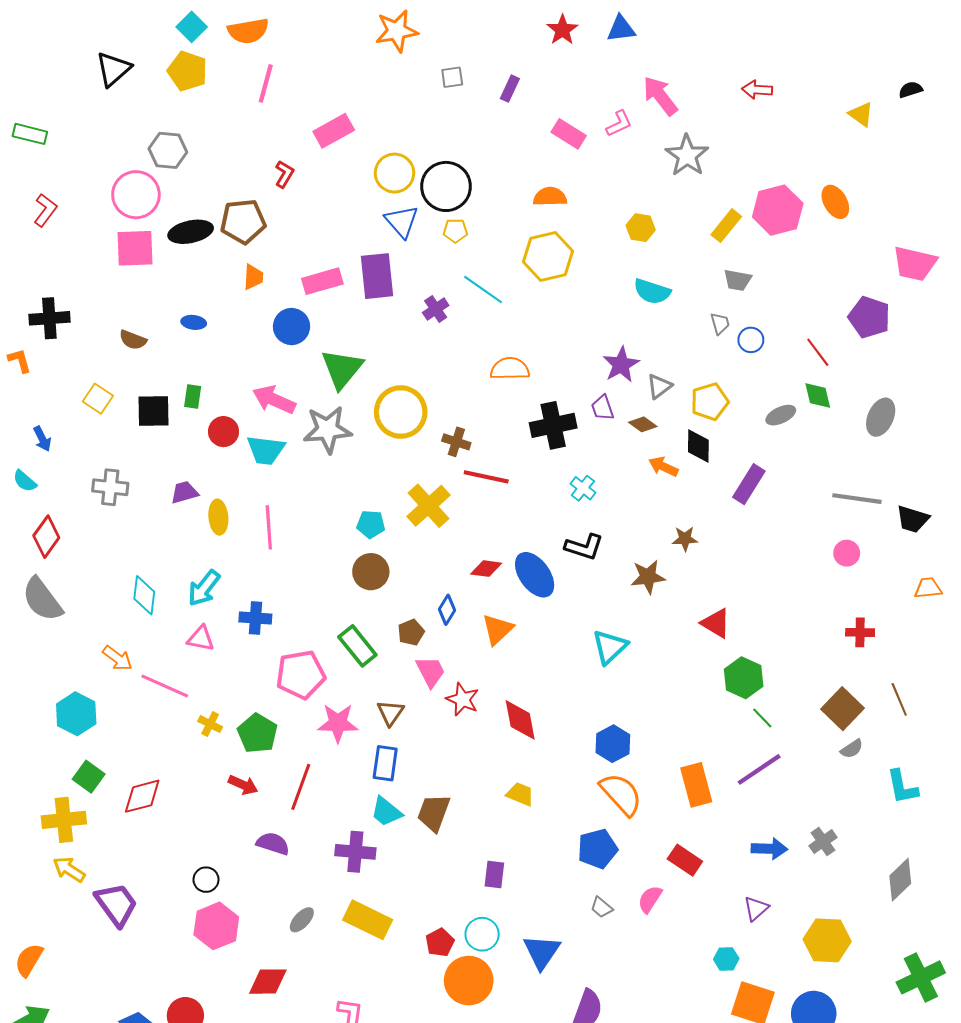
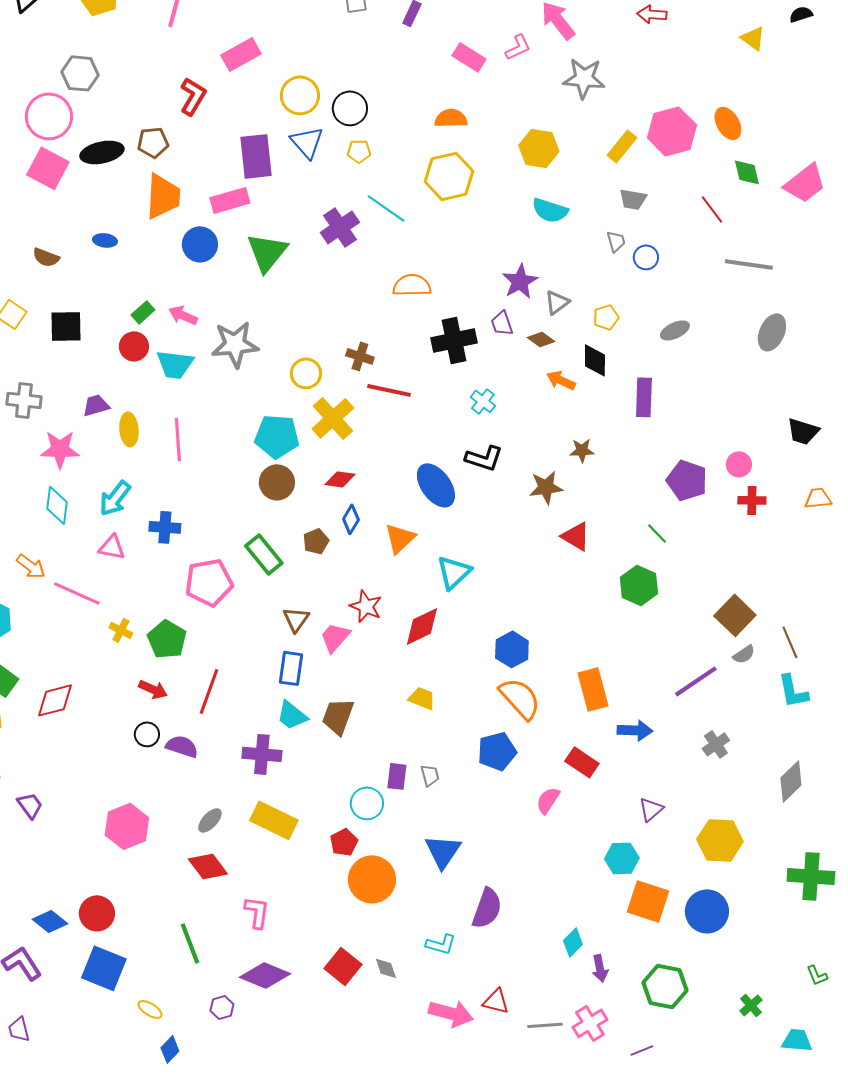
gray star: (687, 156) -> (584, 78), turned -30
red L-shape: (284, 174) -> (193, 96), size x1.4
black circle: (446, 186) -> (350, 108), size x0.7
brown pentagon: (243, 221) -> (153, 142), size x0.7
yellow hexagon: (641, 228) -> (539, 148), size x1.4
pink square: (135, 248) -> (48, 168), turned 30
pink trapezoid: (915, 264) -> (805, 183), turned -51
purple rectangle: (377, 276) -> (256, 156), moved
orange trapezoid: (253, 277) -> (163, 196), size x1.8
purple cross: (436, 309) -> (340, 227), size x1.5
purple pentagon: (869, 317) -> (687, 480), moved
red line: (818, 352) -> (712, 209), moved
green triangle: (342, 369) -> (267, 252), moved
green diamond: (818, 396) -> (747, 172), moved
green rectangle: (193, 397) -> (143, 312), moved, turned 40
pink arrow: (274, 400) -> (183, 315), size x0.7
yellow pentagon: (710, 402) -> (606, 317), size x0.7
yellow circle: (401, 412) -> (306, 373), moved, size x0.6
purple rectangle: (749, 484) -> (644, 397), turned -30
gray line: (857, 499) -> (749, 264), moved
cyan pentagon: (371, 524) -> (277, 436), size x1.6
red diamond: (486, 569) -> (340, 479), moved
red triangle: (716, 623) -> (576, 536), moved
red cross: (860, 632) -> (752, 500), moved
cyan triangle: (610, 647) -> (454, 572), moved
pink trapezoid: (431, 672) -> (335, 637), moved, turned -112
brown line: (899, 699) -> (790, 642), moved
green line: (762, 718) -> (657, 533), moved
red diamond: (520, 720) -> (422, 626), turned 75
pink star: (338, 723) -> (60, 449), moved
purple line: (759, 769) -> (696, 681), moved
blue arrow: (769, 849) -> (635, 730), moved
black circle: (206, 880) -> (147, 734), moved
purple trapezoid: (116, 904) -> (30, 805), size x0.6
gray trapezoid: (602, 907) -> (430, 775), moved, turned -145
cyan circle: (482, 934) -> (367, 803), moved
cyan hexagon: (726, 959) -> (622, 858), size x1.4
green cross: (921, 977) -> (811, 876), turned 30
red diamond: (268, 982) -> (208, 866), moved, turned 54

